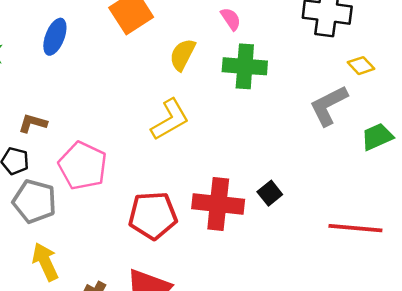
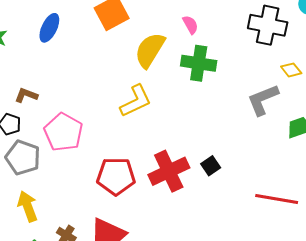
yellow semicircle: (183, 55) -> (150, 50), size x1.4
red cross: (218, 204) -> (169, 171), turned -36

